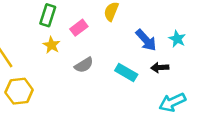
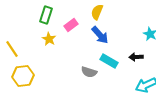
blue arrow: (146, 40) -> (100, 35), moved
gray semicircle: (84, 65) -> (89, 72), moved, turned 49

